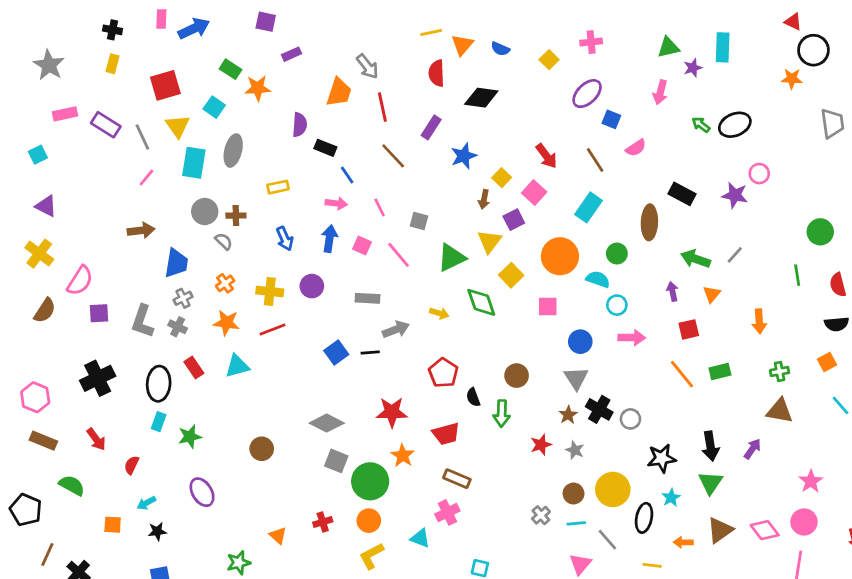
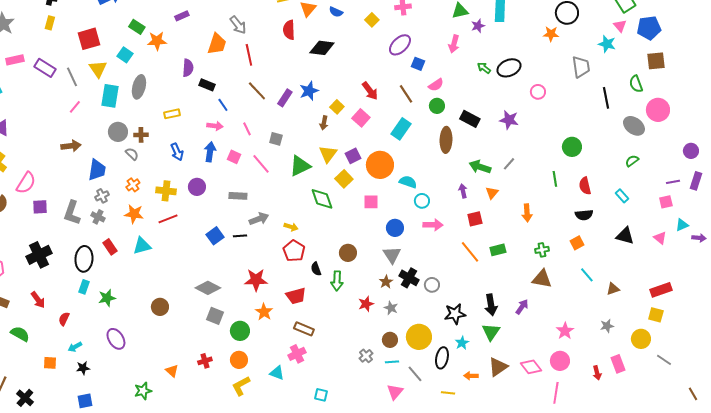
purple rectangle: (431, 127) -> (285, 98), moved
pink circle: (759, 174) -> (538, 92), moved
purple square: (514, 220) -> (353, 156), moved
green circle: (617, 254) -> (437, 106), moved
yellow arrow: (439, 313) -> (291, 227), moved
green circle: (370, 481) -> (240, 331), size x0.7

